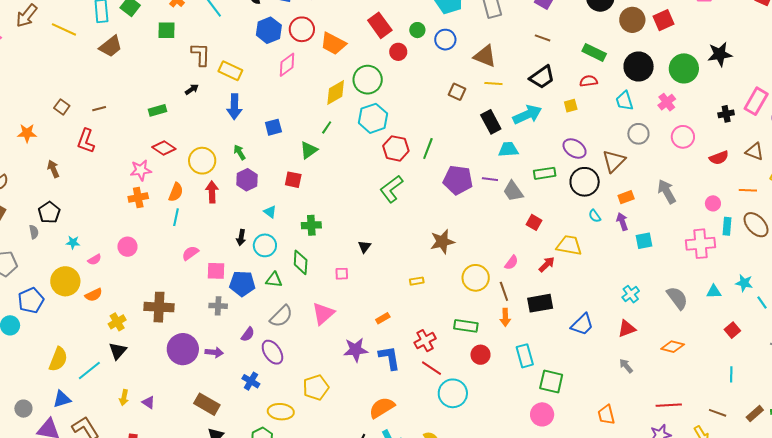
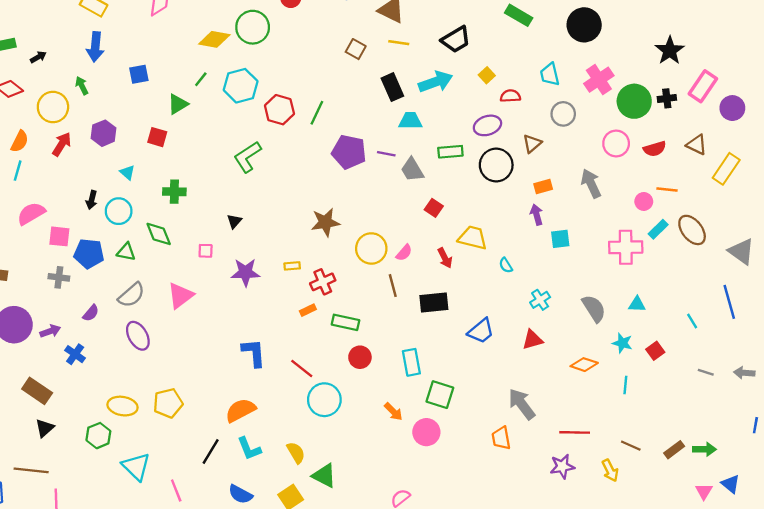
black star: (720, 54) -> (670, 51), moved, turned -30
black circle: (639, 67) -> (584, 25), moved
green circle: (684, 68) -> (634, 101), moved
red semicircle: (589, 81) -> (510, 96), moved
black arrow: (192, 89) -> (38, 57), moved
yellow diamond: (336, 93) -> (214, 39), turned 36
pink cross: (667, 102) -> (599, 80), size x1.4
yellow square: (571, 106) -> (487, 75), turned -32
cyan hexagon: (373, 118) -> (241, 86), moved
pink circle: (683, 137) -> (616, 143), moved
purple ellipse: (575, 149) -> (487, 125), turned -55
green arrow: (240, 152) -> (82, 86), moved
brown triangle: (614, 161) -> (532, 144), size x0.7
green L-shape: (391, 189) -> (247, 157), moved
orange line: (748, 190) -> (667, 189), moved
red arrow: (212, 192) -> (62, 144), turned 30
cyan semicircle: (595, 216) -> (506, 265), moved
cyan rectangle: (727, 226) -> (658, 229), turned 36
pink semicircle: (190, 253) -> (31, 214), size x1.4
green diamond: (301, 262) -> (159, 234), turned -30
red arrow: (547, 264) -> (445, 258), turned 102
yellow circle: (476, 278) -> (371, 248), moved
cyan star: (744, 283) -> (622, 343), moved
orange arrow: (505, 317) -> (393, 412), moved, turned -48
orange rectangle: (383, 318) -> (308, 310), moved
red cross: (425, 341) -> (323, 282), moved
purple star: (356, 350) -> (246, 272), moved
purple arrow: (214, 352) -> (50, 331), turned -30
purple ellipse: (272, 352) -> (138, 336), moved
gray arrow: (626, 366) -> (522, 404), moved, size x1.8
cyan line: (731, 374) -> (625, 385), moved
blue cross: (251, 381) -> (75, 354), moved
yellow pentagon: (316, 387) -> (168, 403), moved

